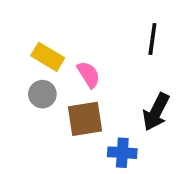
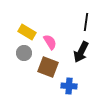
black arrow: (156, 112) -> (81, 52), moved
brown square: (85, 119) -> (48, 67), turned 30

